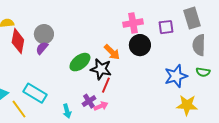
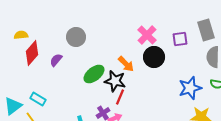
pink cross: (133, 23) -> (147, 35), turned -36
gray circle: (44, 34) -> (76, 37), moved
red diamond: (18, 41) -> (32, 53), turned 30
cyan rectangle: (35, 93) -> (38, 99), moved, size x0.7

